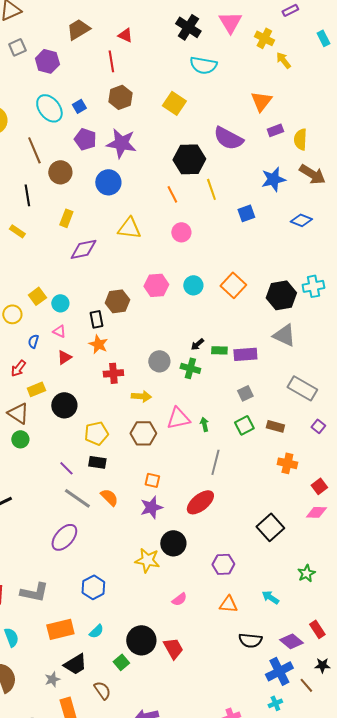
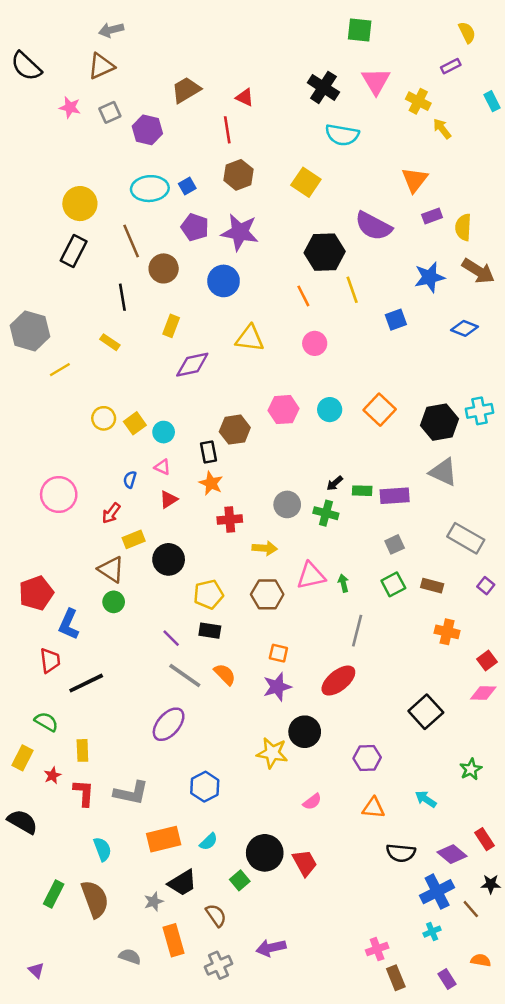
cyan ellipse: (49, 108) -> (150, 189), turned -56
yellow circle: (12, 314) -> (104, 418), moved

